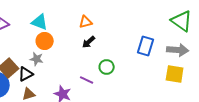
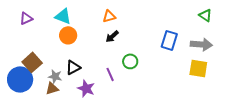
green triangle: (182, 21) -> (205, 15), size x0.6
gray star: (37, 59) -> (55, 76), moved
black triangle: (26, 74) -> (73, 67), moved
purple line: (87, 80) -> (110, 74), turned 40

